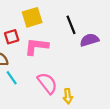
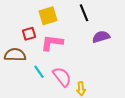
black line: (71, 25) -> (84, 13), moved
cyan line: (12, 78) -> (39, 72), moved

